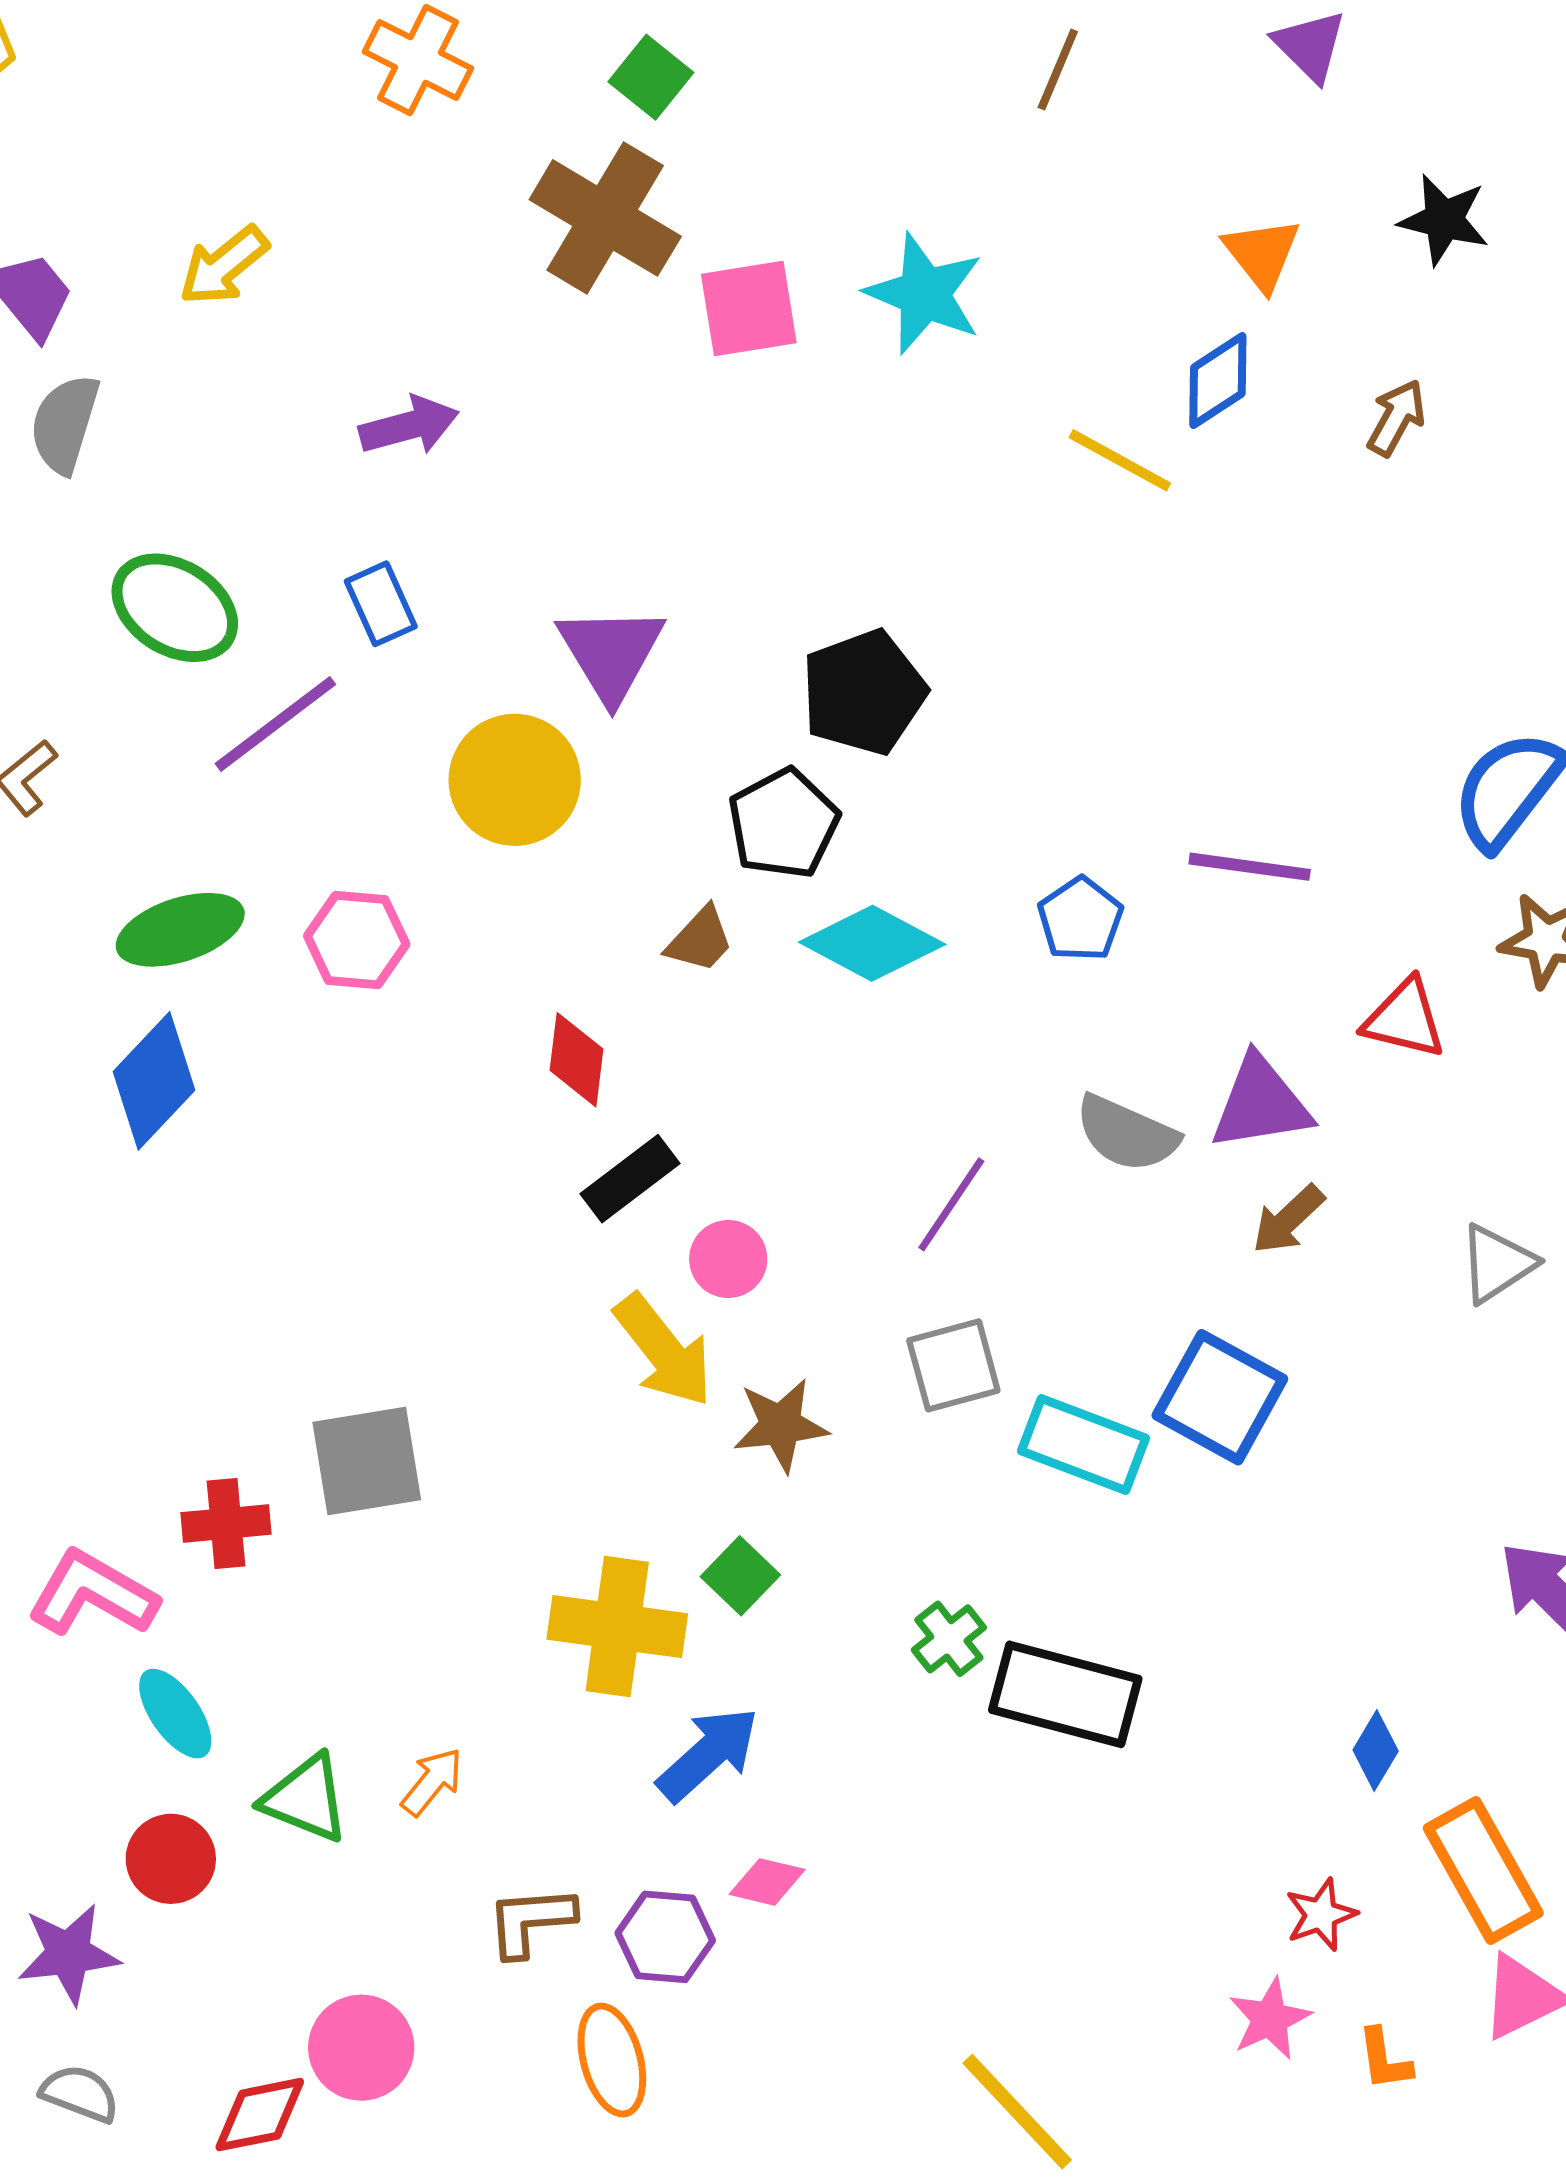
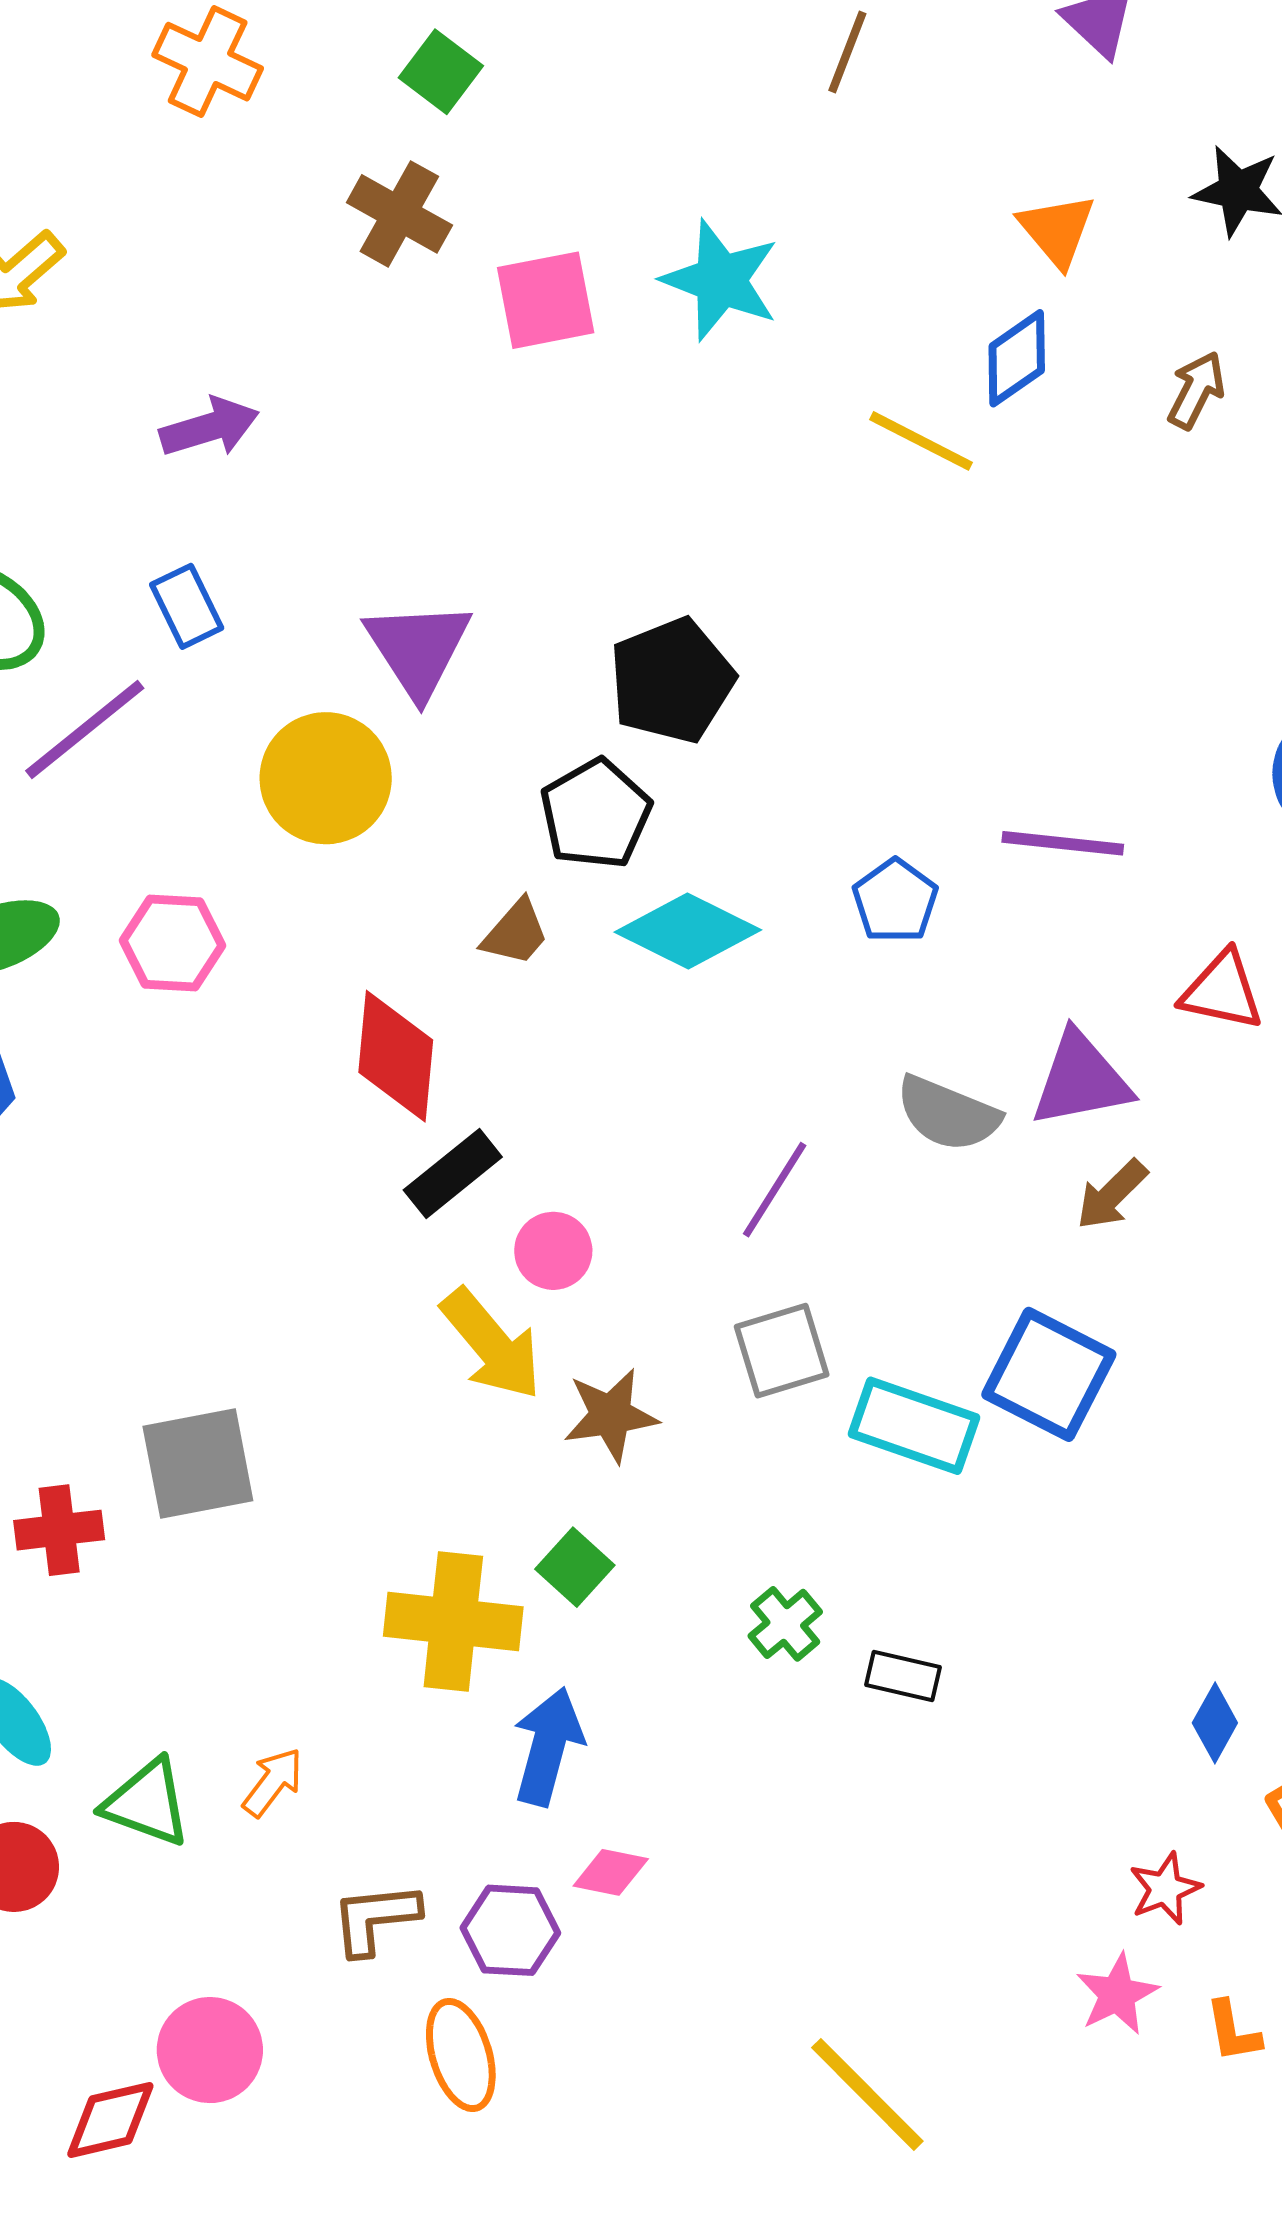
brown cross: (605, 218) -> (399, 214), size x0.7
red diamond: (576, 1060) -> (396, 1056), size x1.4
black rectangle: (1065, 1694) -> (903, 1676), size x0.5
blue arrow: (708, 1754) -> (548, 1746), turned -31

